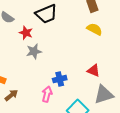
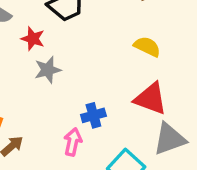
yellow semicircle: (94, 29) -> (147, 47), moved
red triangle: (94, 71) -> (151, 99), size x1.5

